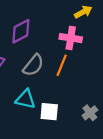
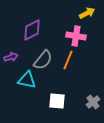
cyan triangle: (25, 99) -> (27, 80), moved

